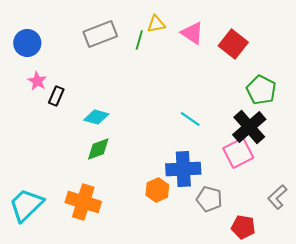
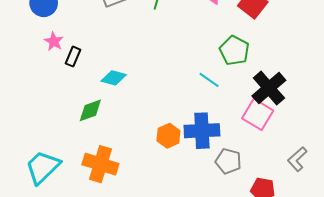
green pentagon: (261, 90) -> (234, 51), moved
green diamond: (98, 149) -> (90, 110), moved
pink square: (238, 153) -> (258, 114), turned -32
orange hexagon: (157, 190) -> (168, 136), moved

